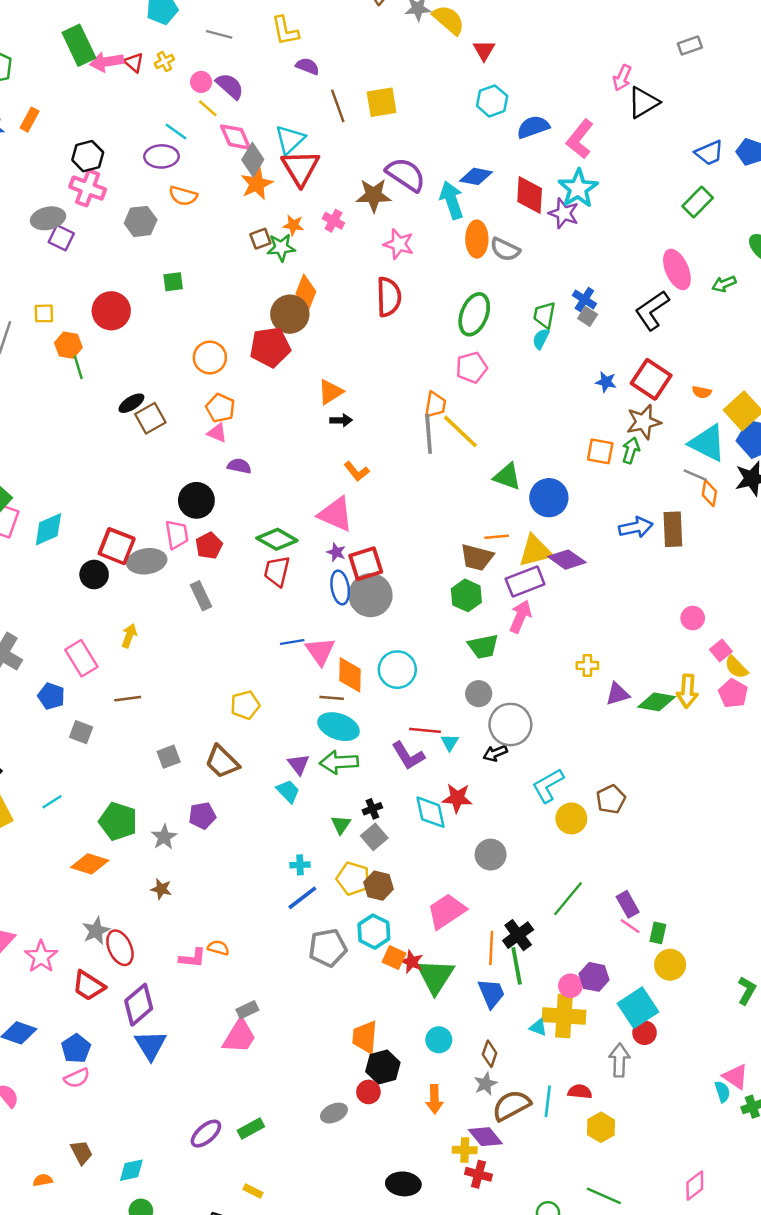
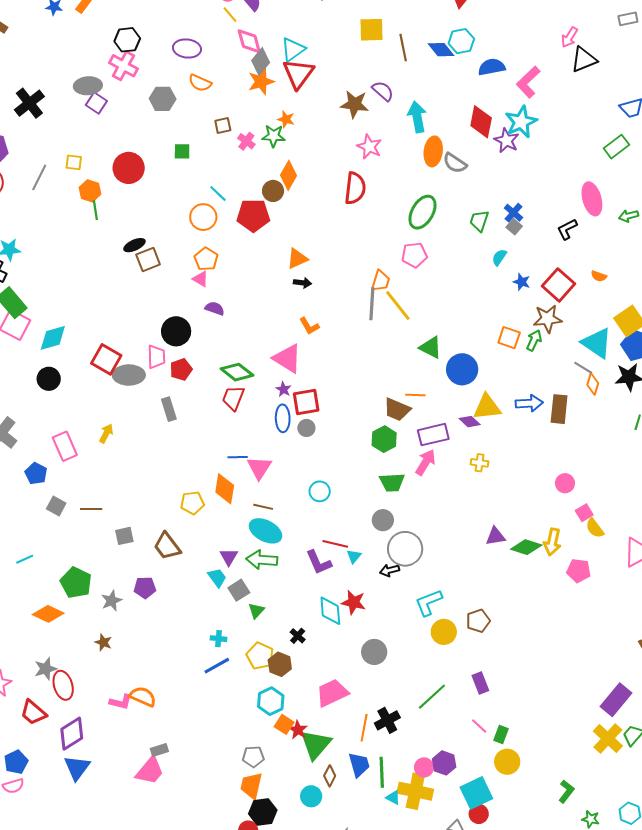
brown line: (338, 106) -> (403, 48), moved
cyan line: (176, 131) -> (218, 193), moved
purple semicircle: (406, 175) -> (383, 91), size x0.7
blue diamond: (476, 176) -> (441, 50), moved, turned 32
pink cross: (333, 221) -> (246, 141), moved
brown square: (260, 239) -> (223, 126), moved
black L-shape: (652, 310) -> (567, 229), size x0.7
brown circle: (290, 314) -> (273, 191), size x0.7
cyan semicircle: (541, 339) -> (499, 257), moved
orange semicircle: (702, 392) -> (599, 276), moved
yellow triangle: (535, 551) -> (487, 407), moved
purple diamond: (567, 560) -> (470, 422), size x0.7
black circle: (94, 575) -> (49, 379), moved
gray circle: (371, 595) -> (306, 428), size x0.5
yellow cross: (587, 665) -> (480, 463), moved
cyan circle: (397, 670) -> (320, 491), size x0.7
orange diamond: (350, 675) -> (225, 489), moved
pink pentagon: (733, 693) -> (579, 571), moved, turned -30
brown line: (128, 699) -> (91, 509), moved
black cross: (372, 809) -> (298, 636), moved, turned -35
gray square: (374, 837) -> (239, 590), moved
purple rectangle: (628, 904) -> (480, 683), moved
orange semicircle: (218, 948) -> (143, 697), size x1.5
gray pentagon: (328, 948) -> (253, 757), moved, size x0.7
green line: (517, 966) -> (382, 772), moved
brown diamond: (490, 1054) -> (330, 776), moved

